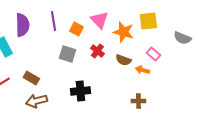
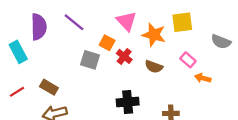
purple line: (53, 21) -> (74, 22), turned -42
orange square: (76, 29) -> (107, 43), moved
orange arrow: (142, 70) -> (203, 78), moved
black cross: (80, 91) -> (128, 102), moved

